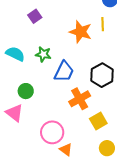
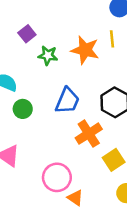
green star: (43, 54) -> (48, 55), moved
green circle: (26, 91) -> (23, 109), moved

